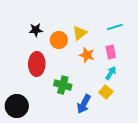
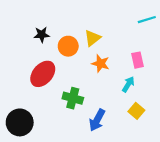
cyan line: (115, 27) -> (147, 20), moved
pink rectangle: (111, 52) -> (138, 60), moved
red ellipse: (37, 64) -> (43, 74), turned 40
yellow square: (106, 92) -> (136, 111), moved

